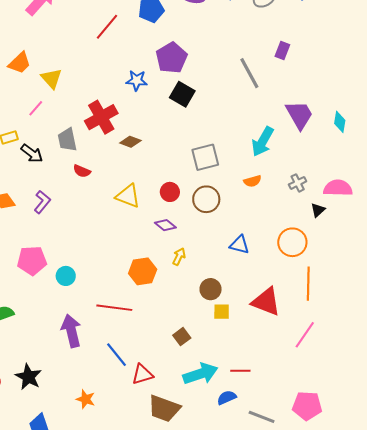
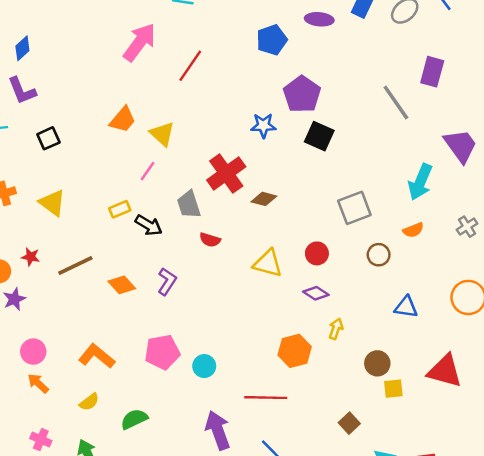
red line: (107, 27) -> (190, 66), moved
purple rectangle: (282, 51) -> (432, 72), size x1.4
brown circle: (206, 199) -> (379, 255), moved, size x0.7

